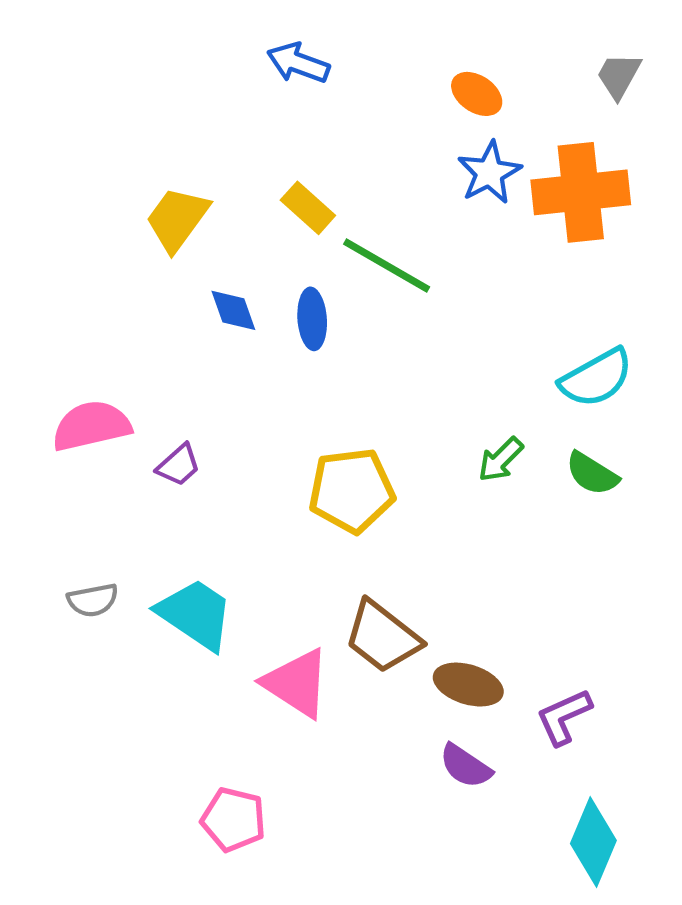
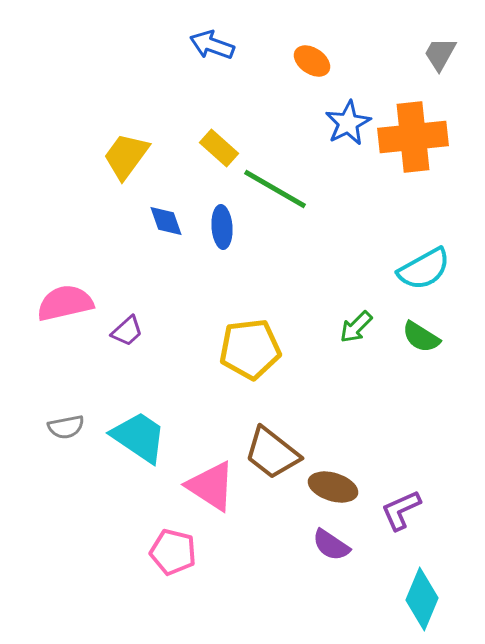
orange ellipse: (477, 94) -> (312, 61), moved
pink pentagon: (233, 820) -> (173, 552), moved

